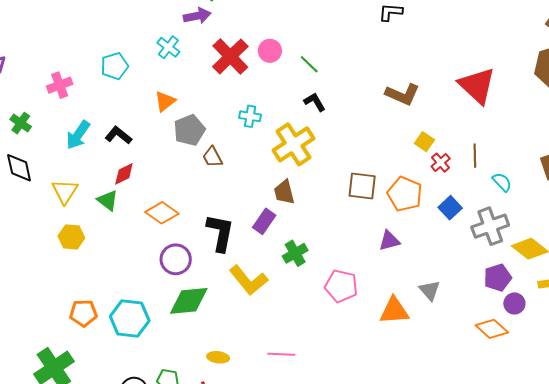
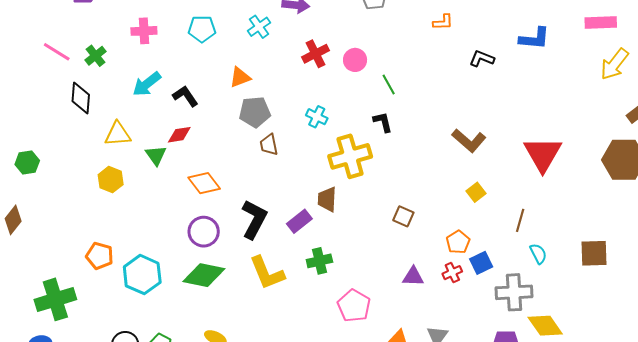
red cross: (230, 56) -> (315, 54), size x0.7
red cross: (441, 163) -> (452, 273), moved
brown square: (362, 186) -> (403, 216), size x0.7
yellow triangle: (65, 191) -> (118, 134), turned 36
orange pentagon: (405, 194) -> (458, 242), moved, size x0.7

